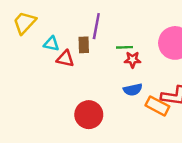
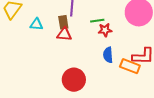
red triangle: (65, 59) -> (64, 34), moved
blue semicircle: (133, 90) -> (108, 55), turned 105

